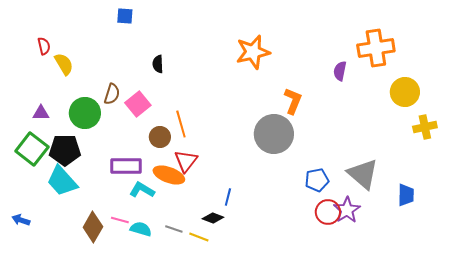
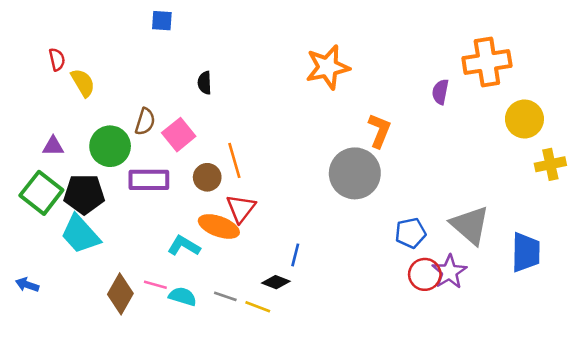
purple rectangle: (126, 166) -> (149, 180), moved
blue trapezoid: (406, 195) -> (526, 252), size x1.4

